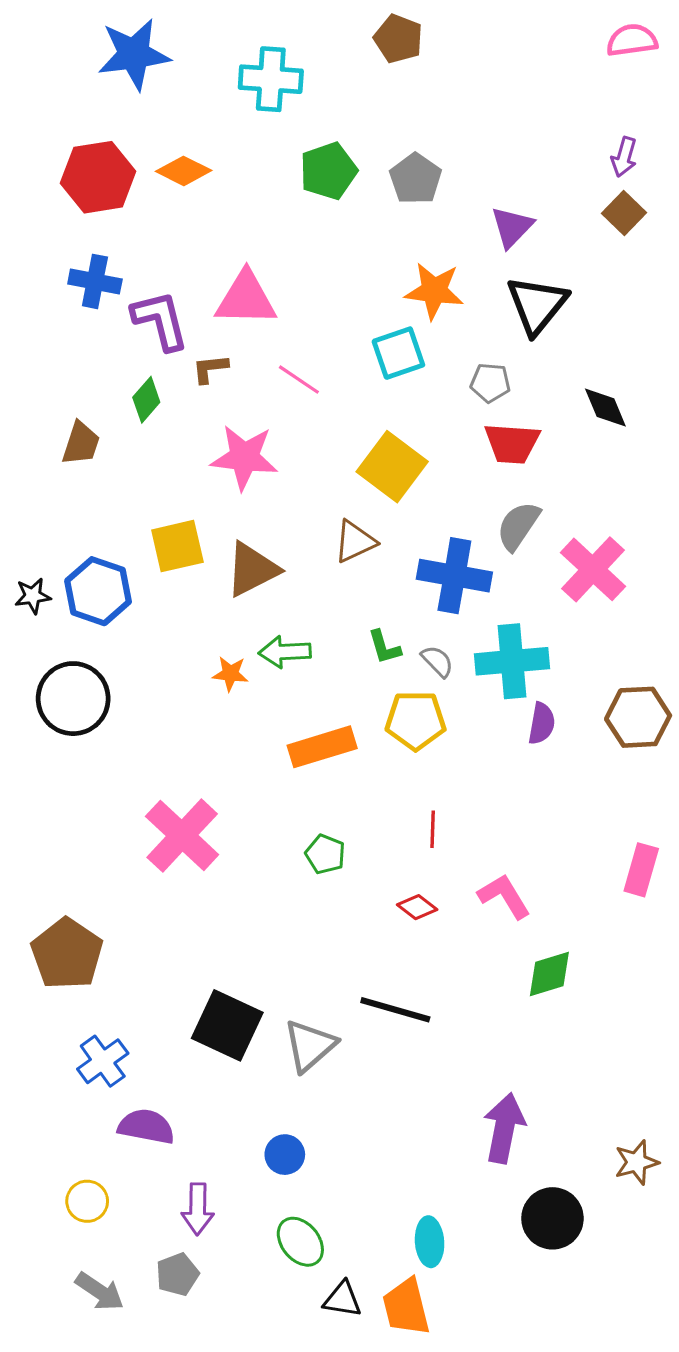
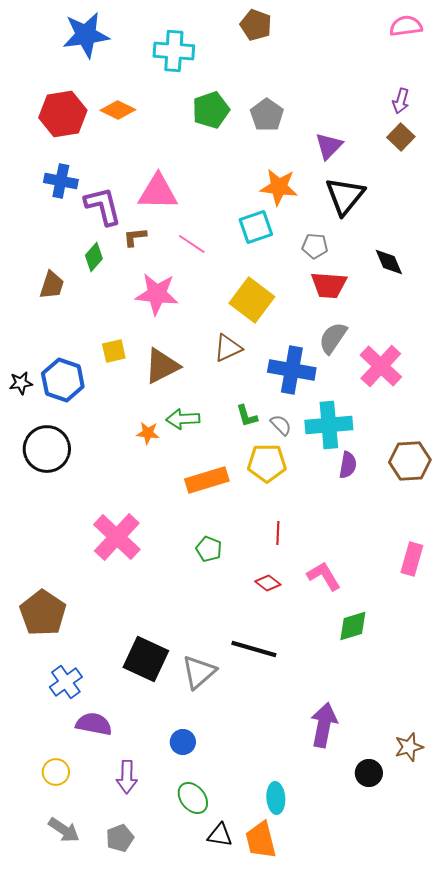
yellow square: (177, 546) -> (114, 351), size x0.7
black circle: (552, 1218) -> (369, 773), moved, size x0.7
gray pentagon: (177, 1274) -> (120, 838), moved

